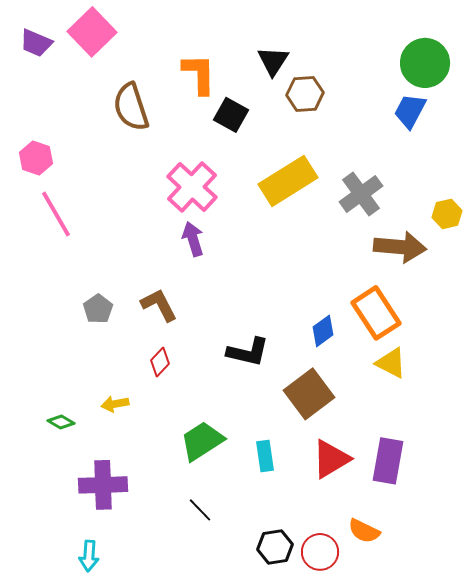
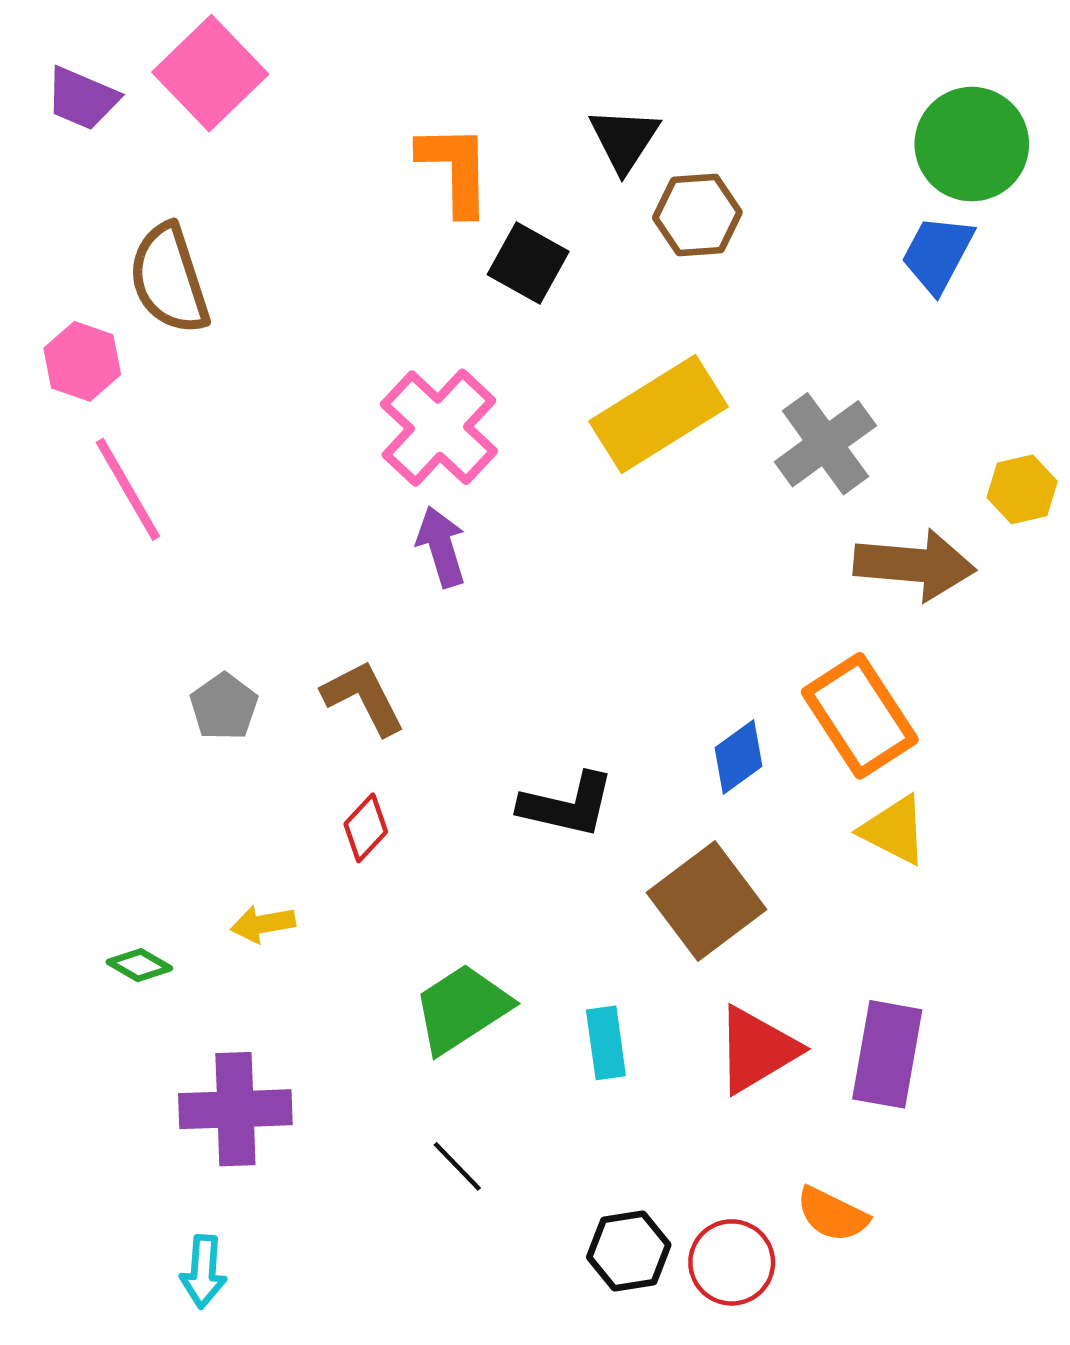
brown semicircle: (131, 107) -> (169, 279), moved

